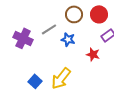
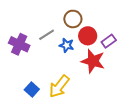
red circle: (99, 14) -> (88, 36), moved
red star: (93, 54) -> (93, 61), size x1.6

